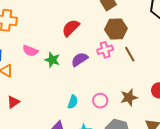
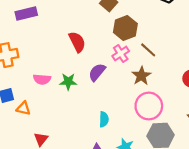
red semicircle: (71, 28) -> (77, 42), turned 126
brown star: (129, 97) -> (141, 76), moved
pink circle: (100, 101) -> (149, 106), moved, size x1.6

